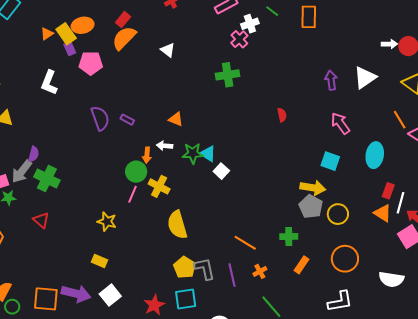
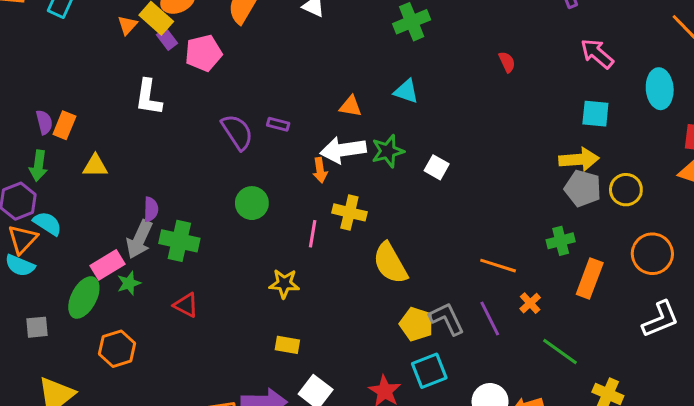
white arrow: (165, 146) -> (343, 150), size x1.8
cyan triangle: (208, 154) -> (406, 91), moved
green circle: (136, 172) -> (252, 203), moved
orange rectangle: (301, 265) -> (590, 279), size x1.4

